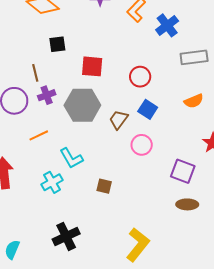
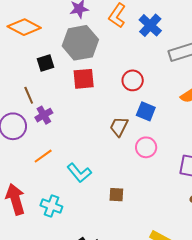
gray hexagon: (82, 105) -> (80, 43), moved
cyan cross: (52, 182) -> (51, 206), moved, turned -30

